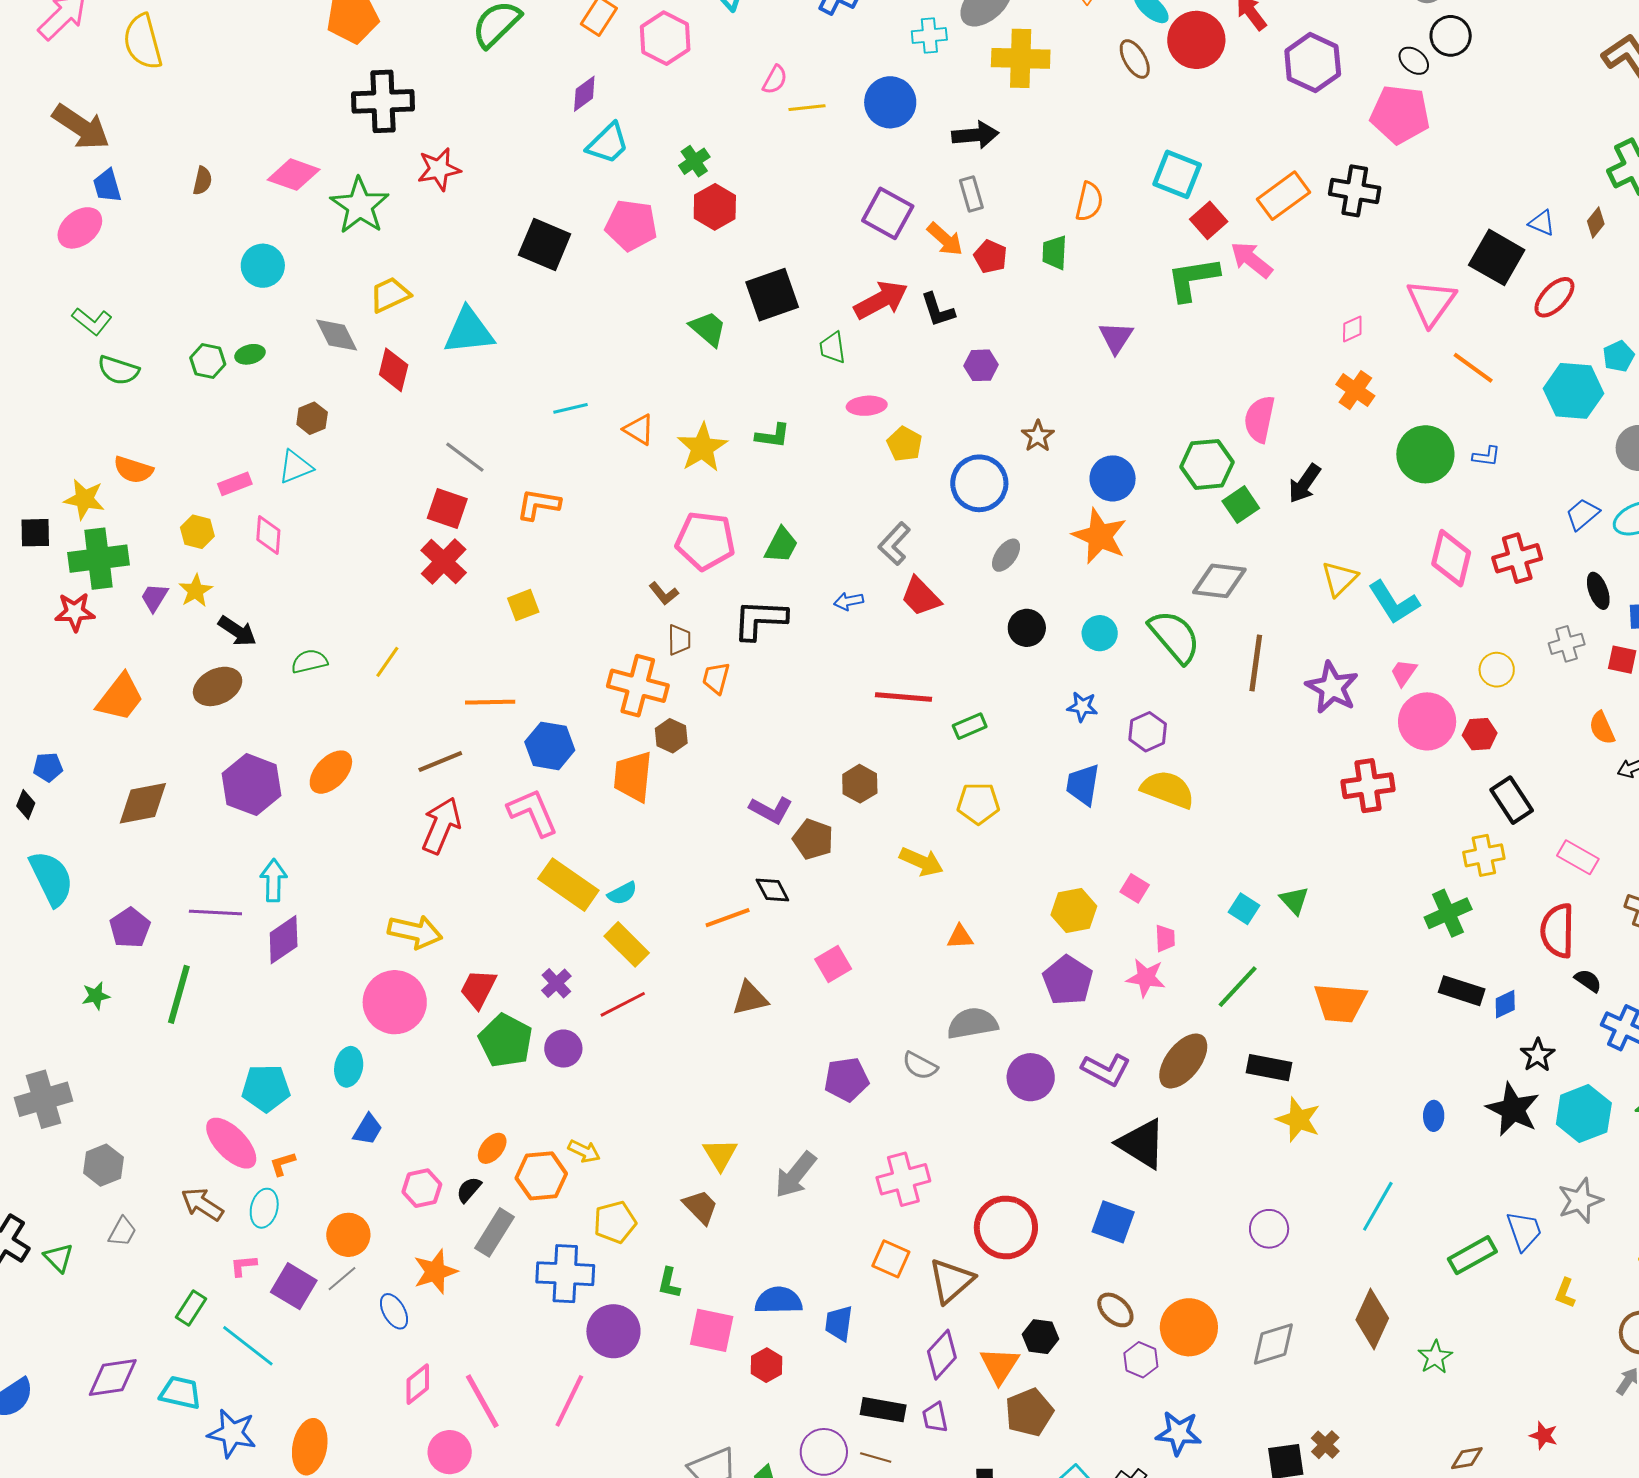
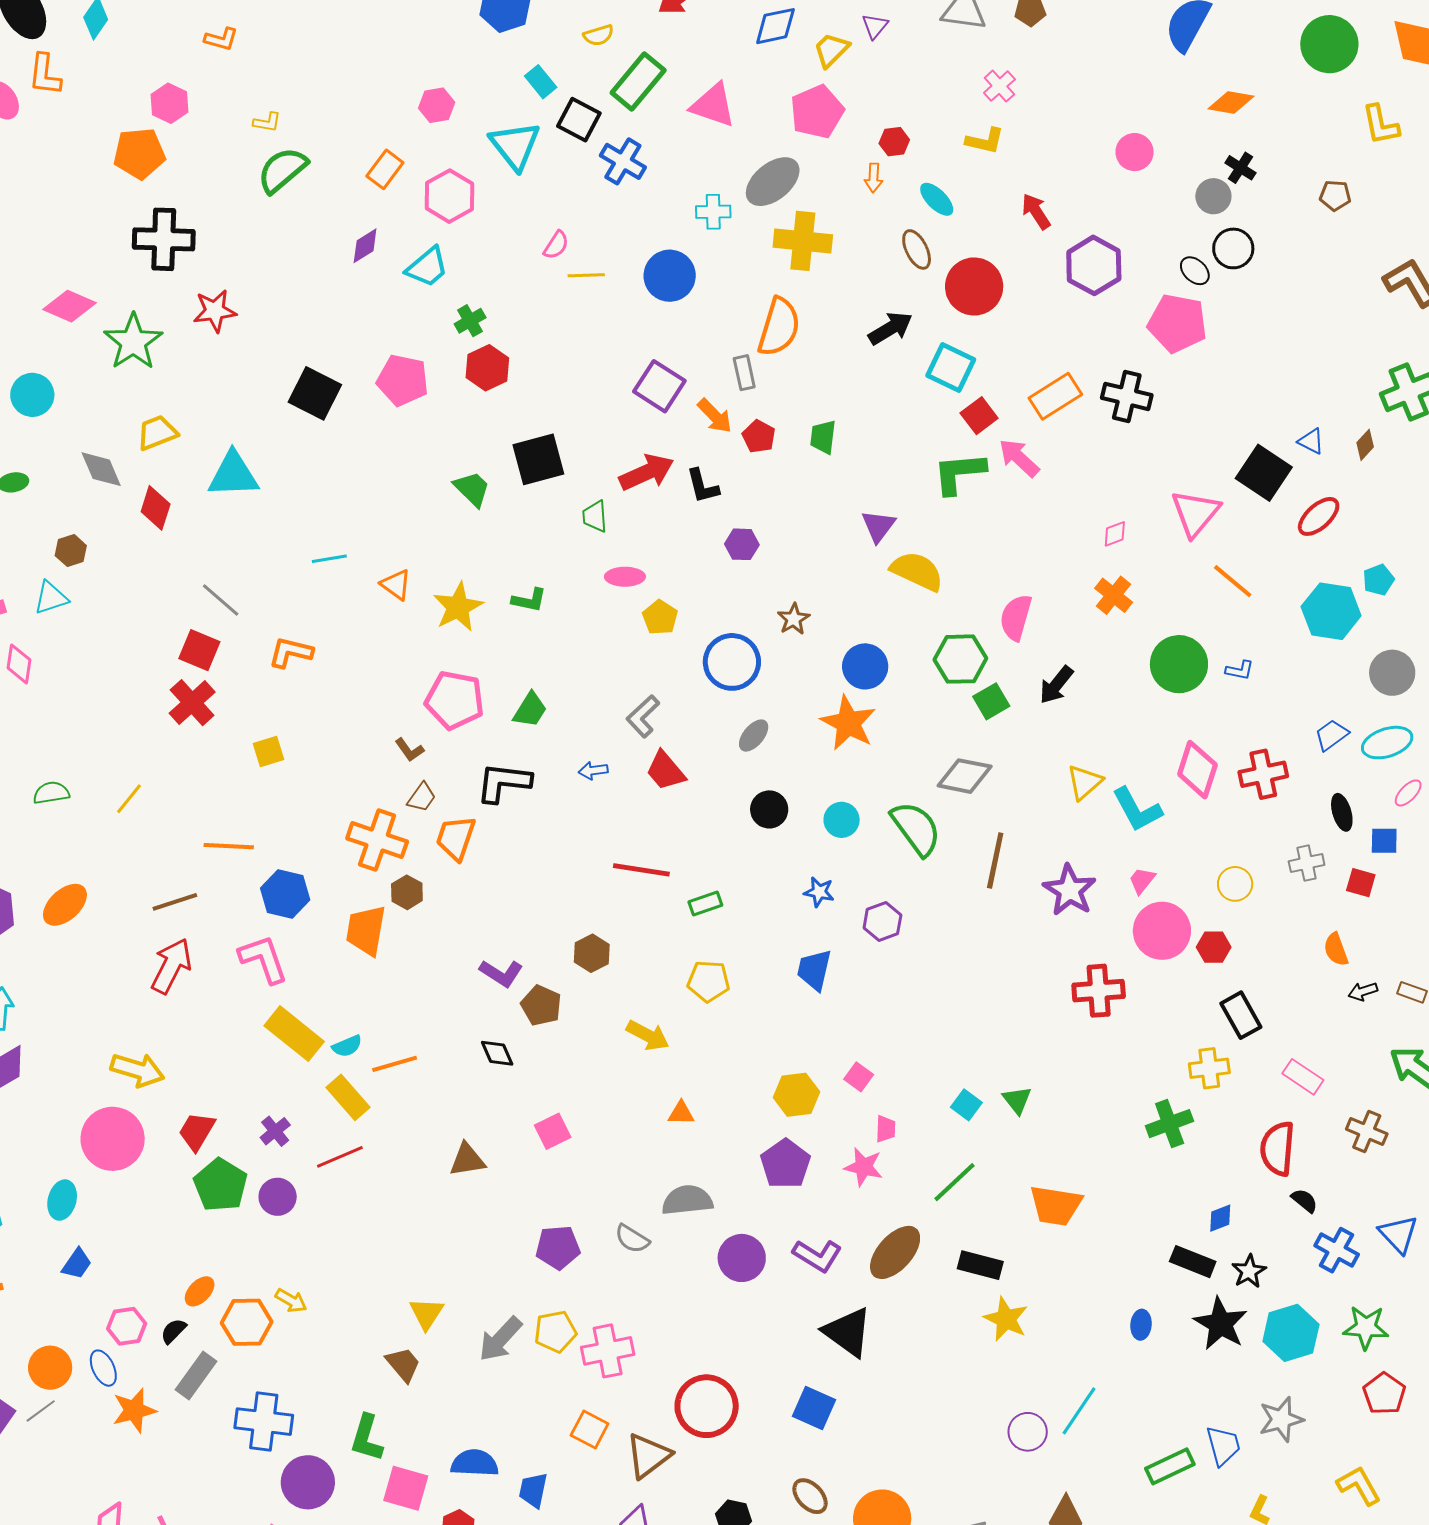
red circle: (1196, 40) -> (974, 286), moved
black arrow: (975, 135) -> (890, 328), moved, turned -30
cyan trapezoid: (608, 143) -> (427, 267), moved
orange semicircle: (1089, 202) -> (779, 327), moved, size x1.5
brown trapezoid: (679, 640) -> (422, 797), turned 32
orange trapezoid: (716, 678) -> (456, 838), size x1.4
yellow semicircle: (1168, 789) -> (917, 571), moved
orange line: (728, 918) -> (395, 1064), moved
black rectangle: (1462, 991) -> (1193, 1262), moved
yellow pentagon: (615, 1222) -> (555, 1332), moved
purple circle: (1269, 1229) -> (1028, 1432), moved
green L-shape: (669, 1283) -> (367, 1438), size x1.5
blue ellipse: (394, 1311) -> (103, 1368), moved

